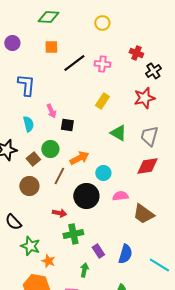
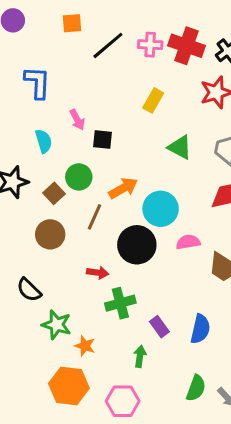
red cross: (136, 53) -> (186, 46), moved, size x1.6
cyan circle: (103, 173) -> (161, 209), size x1.5

